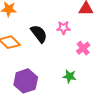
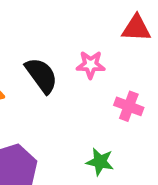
pink cross: (83, 48) -> (129, 106), turned -32

